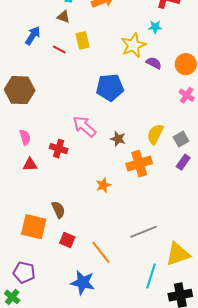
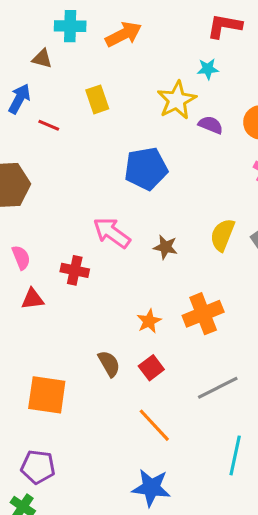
brown triangle: (63, 17) -> (42, 59), moved
red line: (59, 50) -> (49, 125), moved
orange cross: (139, 164) -> (203, 314), moved
brown semicircle: (58, 210) -> (109, 364), moved
red square: (67, 240) -> (151, 368), moved, turned 35
blue star: (83, 283) -> (151, 488), moved

